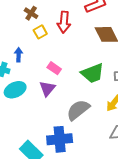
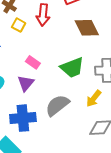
yellow square: (40, 32) -> (19, 25), turned -32
blue cross: (60, 139) -> (23, 118), moved

